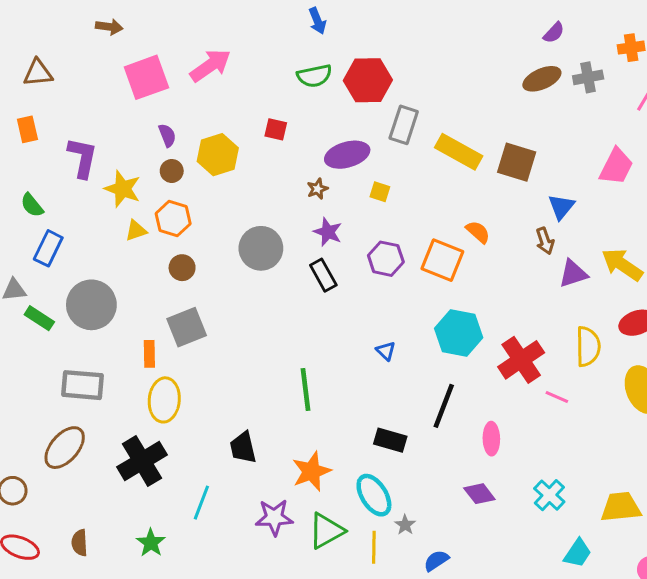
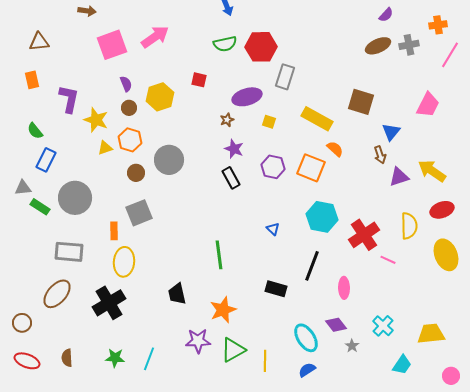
yellow rectangle: (459, 152) -> (317, 119), moved
gray circle: (261, 248) -> (169, 160), moved
cyan ellipse: (374, 495) -> (306, 338), moved
cyan line: (201, 503) -> (149, 359), moved
gray star: (405, 525) -> (352, 346), moved
green star: (151, 543) -> (115, 358), turned -30

